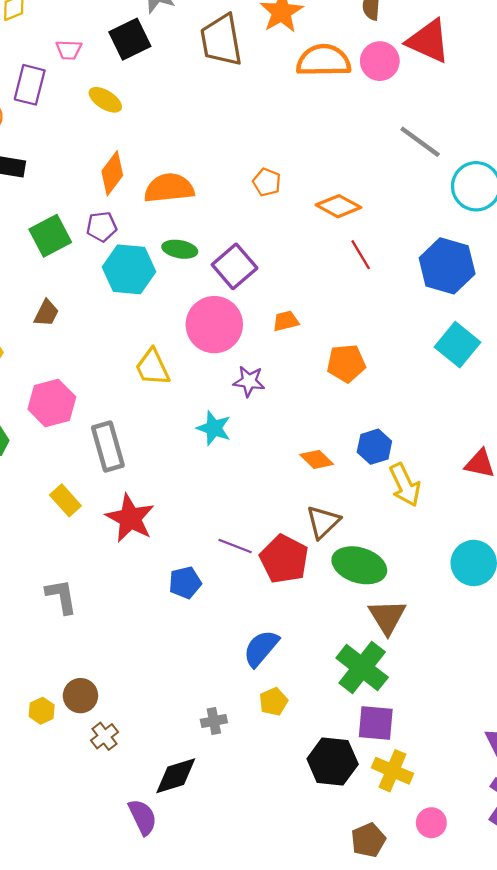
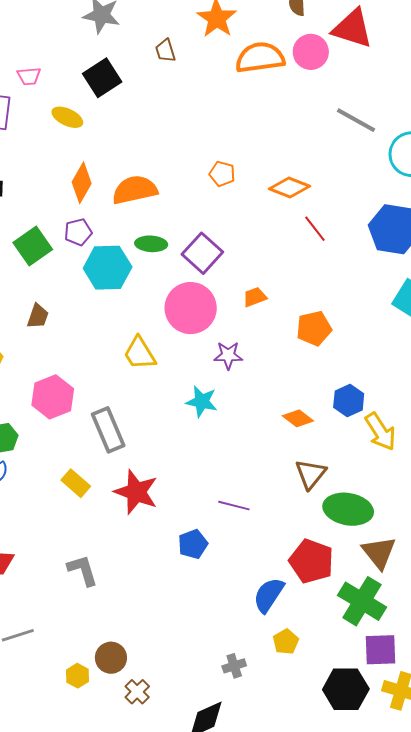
black square: (130, 39) -> (102, 78), moved
brown trapezoid: (221, 40) -> (165, 51), size x0.5
red pentagon: (284, 559) -> (311, 561), moved

